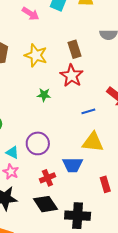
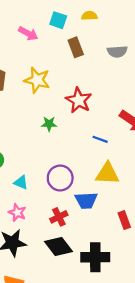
brown rectangle: (74, 49) -> (76, 47), moved
blue line: (88, 111) -> (100, 139), turned 40
purple circle: (38, 143) -> (60, 178), moved
cyan triangle: (12, 153) -> (21, 182), moved

